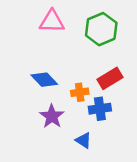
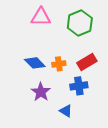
orange cross: (80, 92) -> (59, 64), moved

